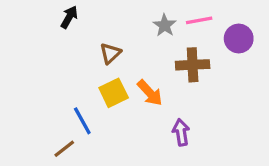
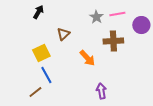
yellow square: (114, 93) -> (41, 53), moved
purple arrow: (181, 132) -> (101, 91), moved

